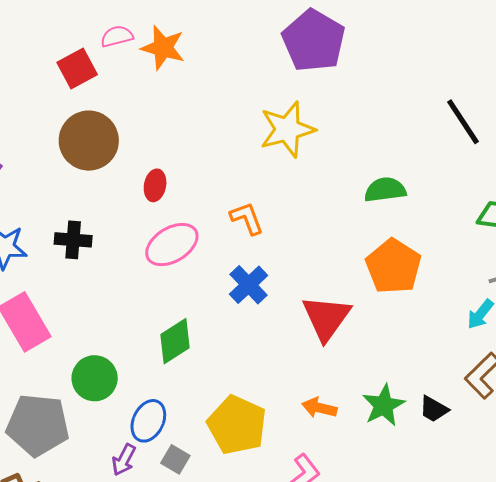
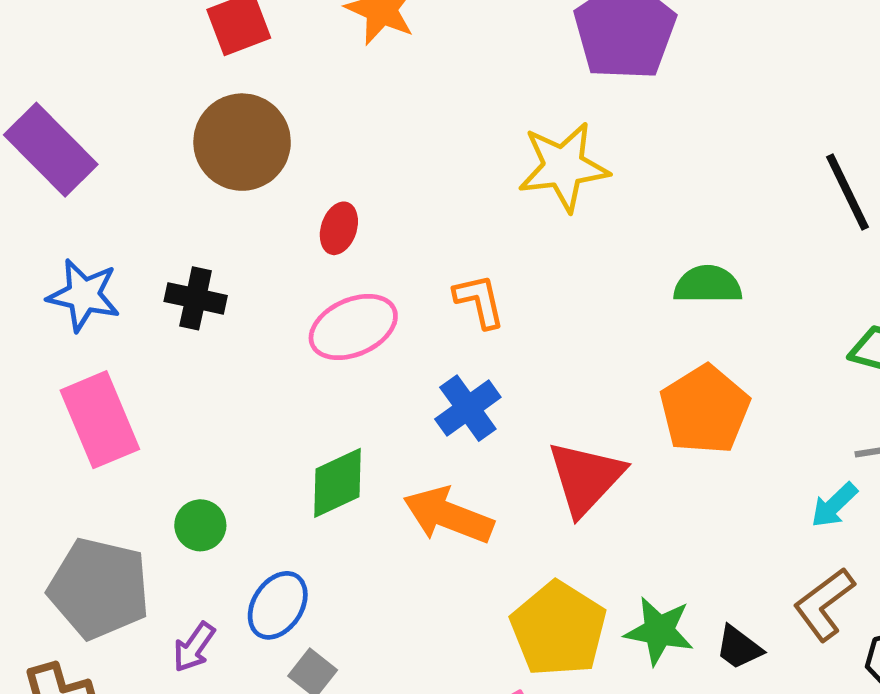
green circle: (95, 378) -> (200, 525), size x0.7
green star: (384, 405) -> (659, 631), turned 30
orange arrow: (319, 408) -> (448, 515), moved, size x1.6
yellow pentagon: (237, 425) -> (559, 629), moved
purple arrow: (124, 460) -> (194, 647), moved

